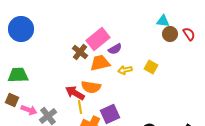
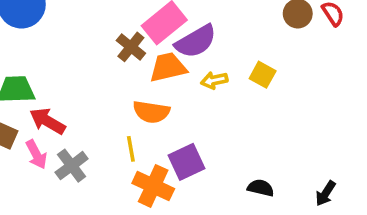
purple semicircle: (115, 49) -> (196, 41), size x1.6
red arrow: (75, 93) -> (47, 121), moved
pink arrow: (29, 110) -> (36, 154), turned 42

